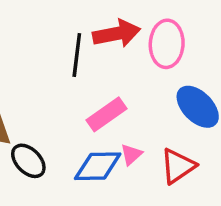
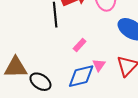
pink rectangle: (106, 114) -> (80, 45), size x0.6

